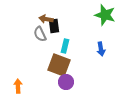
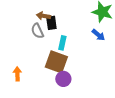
blue arrow: (101, 49) -> (98, 35), moved, turned -40
orange arrow: (18, 86) -> (17, 74), moved

